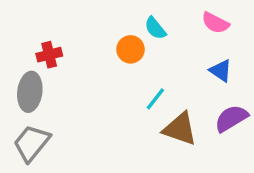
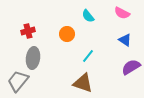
orange circle: (131, 49) -> (67, 34), moved
gray ellipse: (30, 92) -> (33, 58), moved
brown triangle: (180, 129) -> (83, 83), moved

